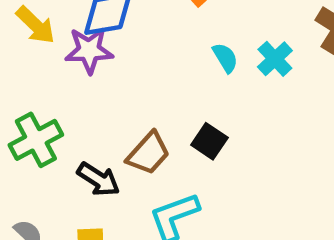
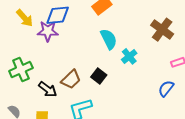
cyan semicircle: (225, 58) -> (109, 39), size x1.5
cyan cross: (275, 59) -> (129, 56), moved

